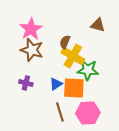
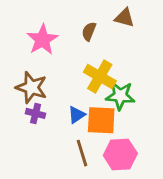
brown triangle: (98, 25) -> (124, 18), moved
brown semicircle: (65, 42) -> (89, 31), moved
brown star: (32, 50) -> (31, 87), moved

